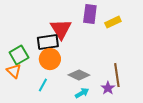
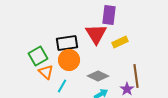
yellow rectangle: (113, 22) -> (120, 42), moved
red triangle: (61, 29) -> (96, 34), moved
orange triangle: (14, 71) -> (46, 72), moved

